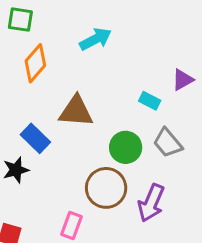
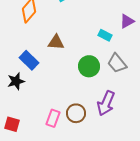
brown triangle: (76, 111) -> (56, 42), size x0.7
brown circle: (106, 188) -> (76, 113), moved, size x0.7

